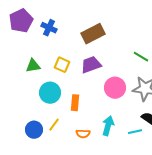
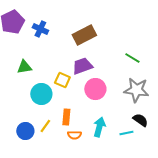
yellow square: (62, 65) -> (62, 80), moved
pink circle: (115, 88) -> (95, 89), moved
orange rectangle: (75, 103) -> (66, 117), moved

